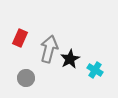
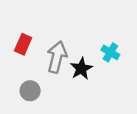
cyan cross: (95, 70) -> (110, 52), moved

